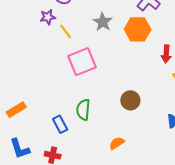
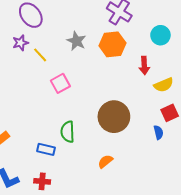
pink square: (82, 62) -> (60, 83), size x0.7
brown circle: (130, 100) -> (114, 117), size x1.6
blue rectangle: (60, 124) -> (46, 149), turned -42

